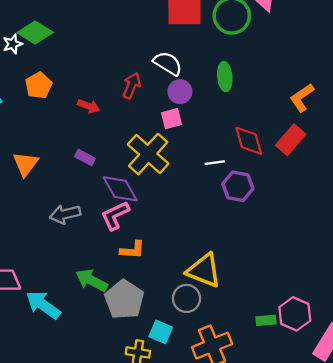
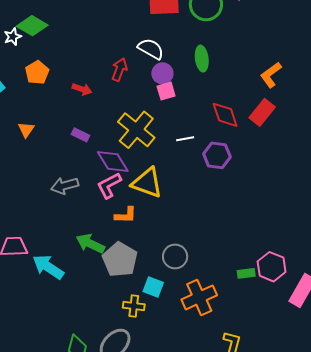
pink square: (171, 119) -> (166, 91), moved
white line: (215, 163) -> (185, 139), moved
orange triangle: (26, 164) -> (26, 130), moved, size x0.7
yellow triangle: (204, 270) -> (147, 183), moved

